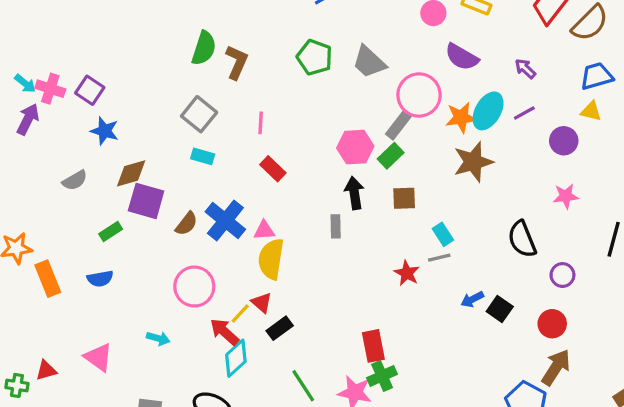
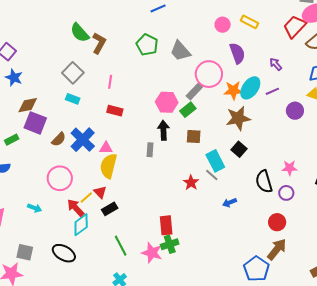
green semicircle: (204, 48) -> (80, 33), turned 115
purple semicircle: (462, 57) -> (237, 53), turned -145
red rectangle: (273, 169) -> (115, 111), turned -35
pink star: (566, 196) -> (290, 168), moved
cyan rectangle: (443, 234) -> (215, 161), size x1.5
black semicircle: (522, 239) -> (264, 182), moved
gray line: (439, 258) -> (212, 175), turned 48
black square: (500, 309) -> (239, 149), moved

